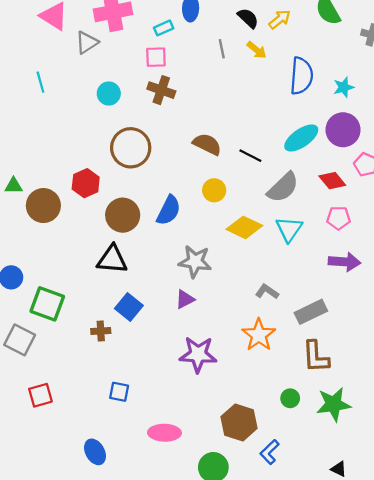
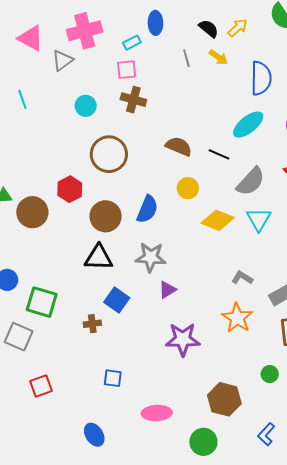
cyan ellipse: (301, 138) -> (248, 125), moved
gray star: (195, 262) -> (151, 257), moved
blue L-shape: (270, 452) -> (266, 434), moved

